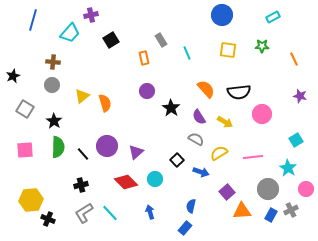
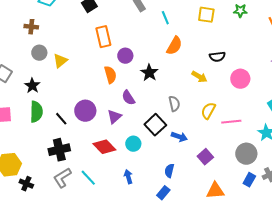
orange rectangle: (144, 58) -> (103, 37), moved, size x1.5
gray circle: (52, 85) -> (39, 53), moved
orange semicircle: (206, 89) -> (174, 46), moved, turned 72
black semicircle: (239, 92) -> (217, 57), size x0.7
orange semicircle: (105, 103) -> (110, 75), moved
purple semicircle: (199, 117) -> (128, 98), moved
yellow arrow: (225, 122) -> (199, 77), moved
gray semicircle: (196, 139) -> (174, 104), turned 49
yellow semicircle: (219, 153) -> (208, 111), moved, turned -30
black square: (177, 160) -> (155, 125), size x1.5
black cross: (81, 185) -> (59, 150), size x1.5
orange triangle: (242, 211) -> (215, 191), moved

